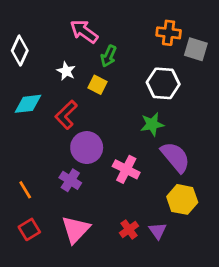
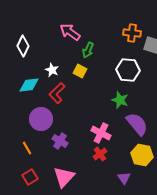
white star: (66, 71) -> (52, 70), moved
green star: (152, 124) -> (120, 100), turned 30
purple circle: (87, 148) -> (41, 119), moved
red cross: (129, 229) -> (100, 154), moved

